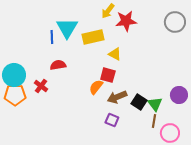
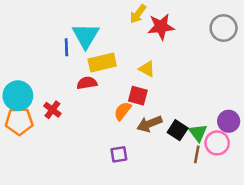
yellow rectangle: (93, 37) -> (102, 62), moved
red semicircle: (58, 65) -> (87, 83), moved
purple square: (112, 120) -> (119, 154), moved, turned -32
pink circle: (170, 133) -> (217, 143), moved

